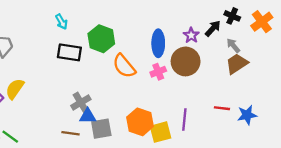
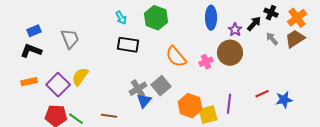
green hexagon: (101, 39) -> (156, 18), moved
blue ellipse: (158, 43) -> (211, 18), moved
brown trapezoid: (237, 64) -> (295, 39), moved
red line: (222, 108) -> (262, 94), turned -32
blue triangle: (88, 116) -> (144, 101), turned -49
gray square: (101, 129) -> (161, 86), moved, turned -30
brown line: (71, 133) -> (109, 116), moved

